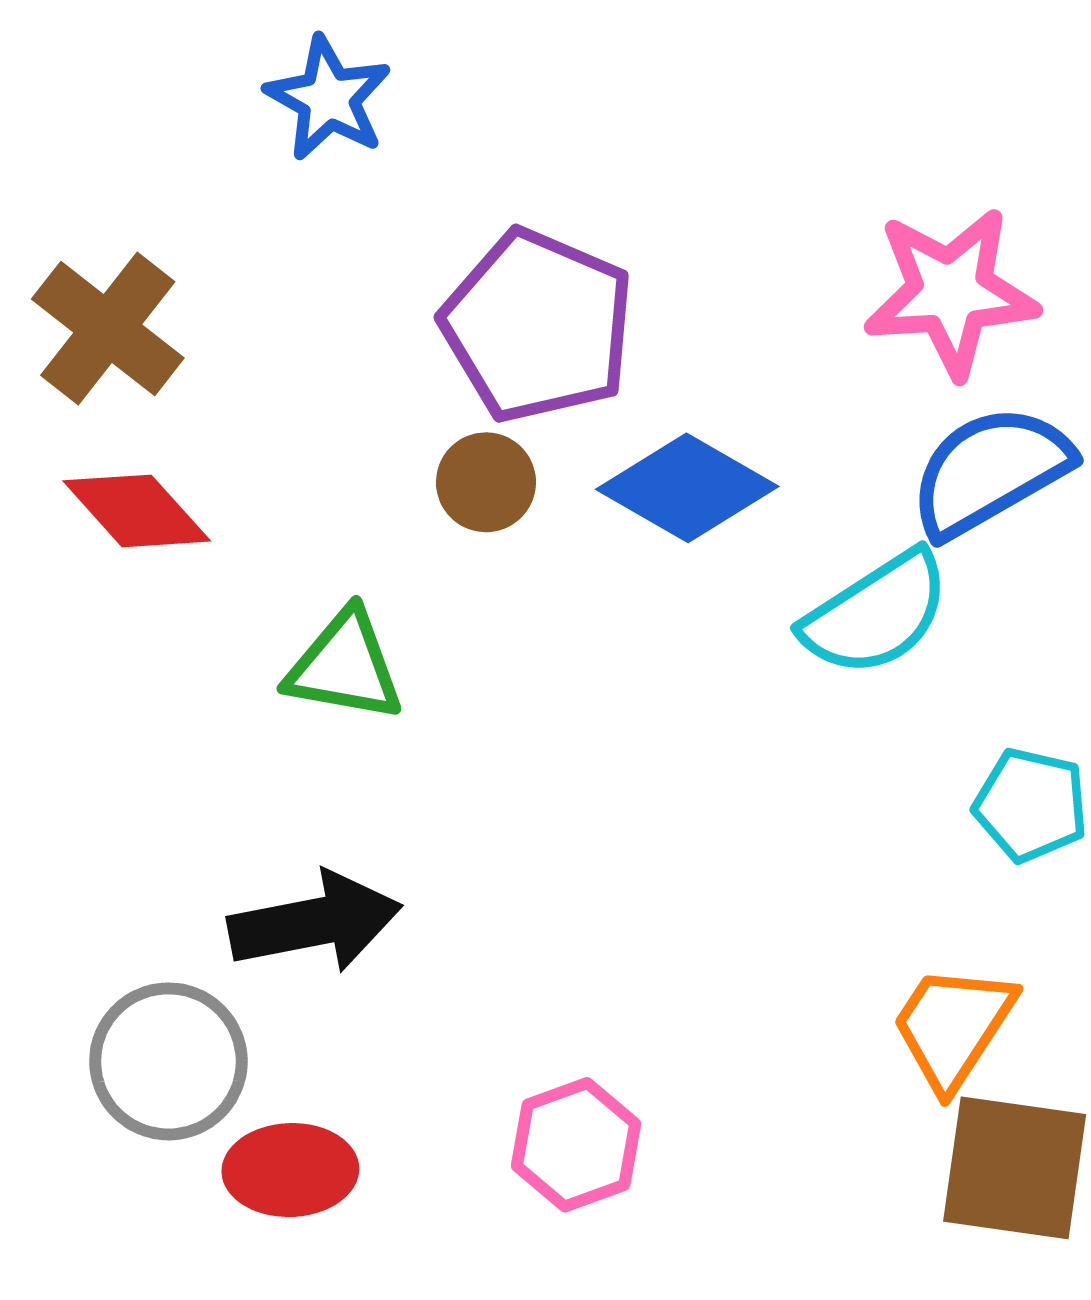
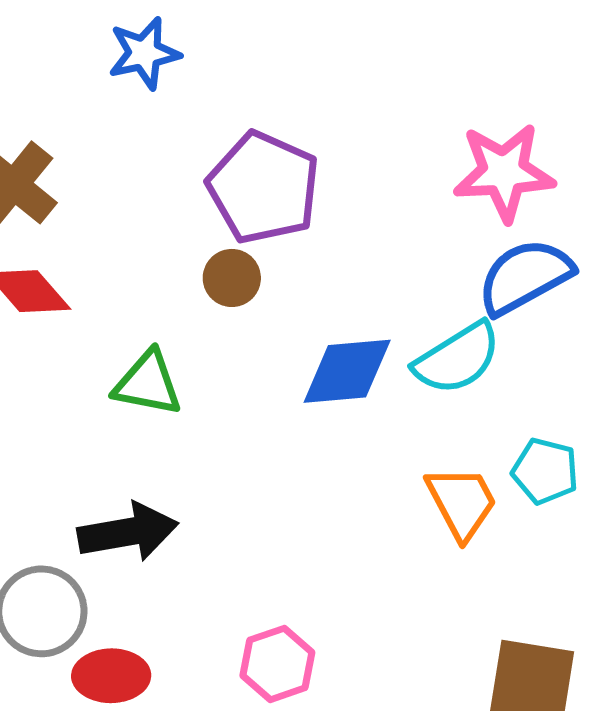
blue star: (328, 98) -> (144, 53), turned 30
blue diamond: (687, 488) -> (347, 371), moved, turned -36
orange trapezoid: (953, 1027) -> (462, 502), moved, turned 118

